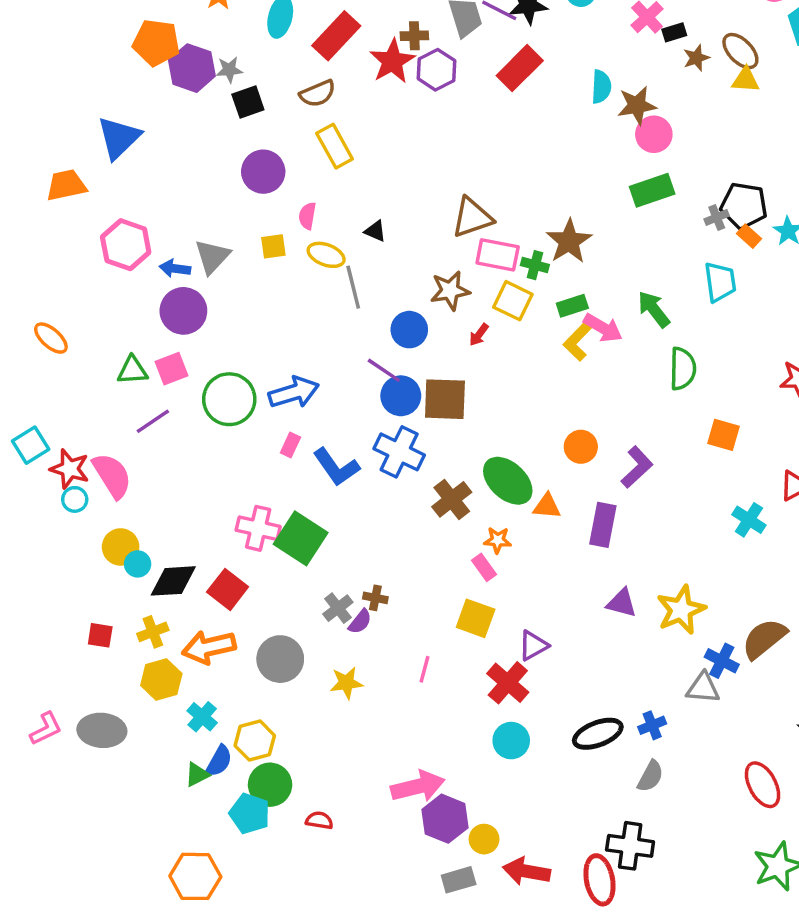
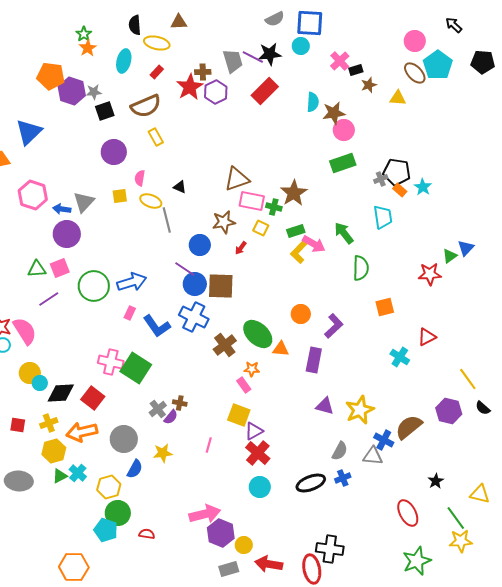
red rectangle: (336, 36) -> (157, 72), size x0.5
brown ellipse: (740, 51) -> (415, 73), moved
brown semicircle: (318, 94) -> (146, 106), size x1.4
yellow rectangle: (335, 146) -> (156, 137), size x0.7
yellow square: (513, 301) -> (261, 228), size x0.7
orange square: (723, 435) -> (385, 307), turned -30
purple triangle: (533, 645) -> (254, 431), moved
blue semicircle: (219, 761) -> (135, 469), moved
green triangle: (197, 775) -> (60, 476), moved
gray semicircle: (650, 776) -> (340, 451), moved

